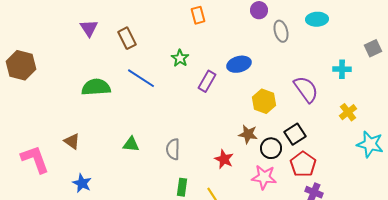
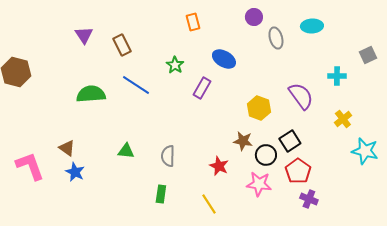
blue ellipse: (239, 64) -> (224, 59), moved, turned 45
blue star: (82, 183) -> (75, 172), moved
green rectangle: (182, 187) -> (161, 194), moved

